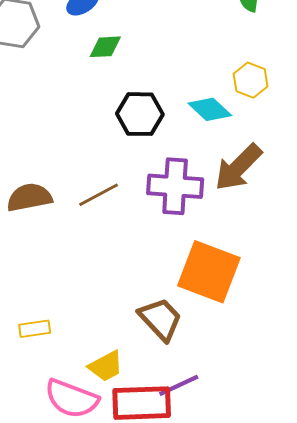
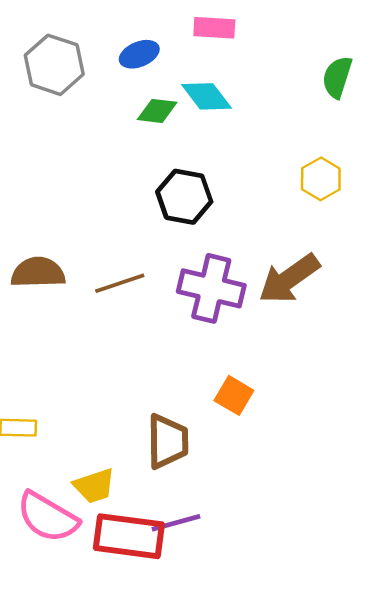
cyan diamond: (210, 109) -> (207, 96), moved
orange square: (209, 272) -> (234, 395), size x0.5
brown trapezoid: (160, 319) -> (168, 441), turned 33

